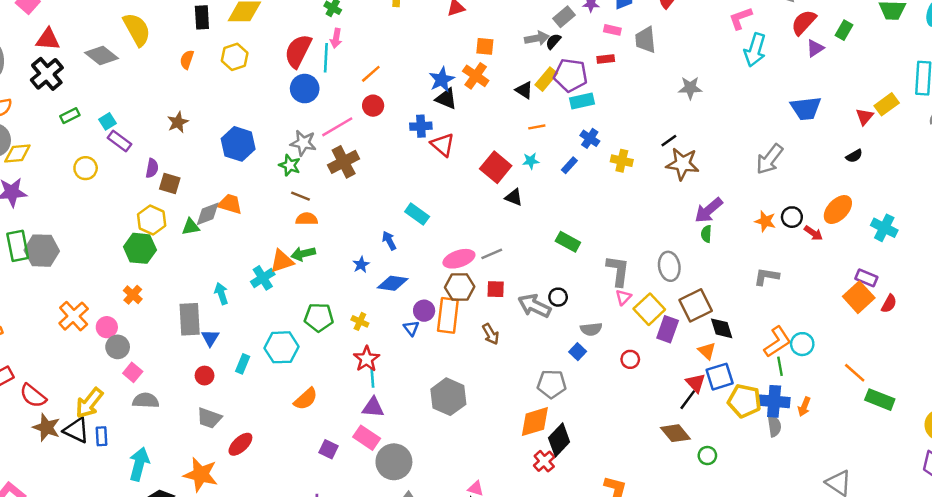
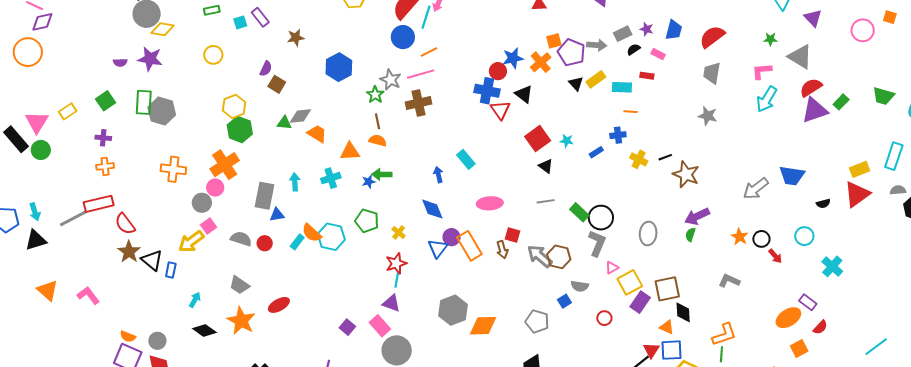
gray trapezoid: (645, 40) -> (712, 73), moved
black semicircle: (553, 41) -> (633, 49), moved
orange square: (485, 46) -> (554, 41), turned -35
purple triangle: (815, 48) -> (815, 110), size x1.8
orange line: (371, 74) -> (429, 52), moved
purple pentagon: (571, 75) -> (571, 53), moved
black triangle: (446, 99) -> (524, 94), moved
cyan rectangle: (582, 101) -> (622, 87), moved
red circle: (373, 106) -> (498, 71), moved
blue trapezoid: (806, 108) -> (792, 176), moved
red triangle: (865, 117) -> (857, 194), moved, size x1.8
blue cross: (421, 126) -> (487, 91), size x1.4
orange line: (537, 127) -> (630, 112), moved
blue cross: (590, 138) -> (618, 135), turned 35
purple rectangle: (119, 141) -> (260, 17), moved
black line: (669, 141) -> (665, 157), moved
brown line: (301, 196) -> (377, 121), turned 42
orange trapezoid: (230, 204) -> (317, 134), moved
orange ellipse: (838, 210) -> (788, 318), moved
yellow hexagon: (152, 220) -> (234, 106), moved
green arrow: (303, 254) -> (382, 174), moved
gray line: (492, 254) -> (546, 201), moved
orange triangle: (282, 261) -> (350, 152), moved
blue star: (361, 265) -> (369, 182), moved
gray ellipse: (669, 266) -> (648, 233), moved
gray L-shape: (618, 271) -> (597, 243), moved
blue diamond: (393, 283) -> (432, 209), turned 45
brown hexagon: (460, 287) -> (559, 257), moved
orange cross: (133, 295) -> (225, 165), size x1.8
black circle: (558, 297) -> (601, 218), moved, size x1.6
orange square: (859, 297) -> (799, 348), moved, size x0.7
orange rectangle: (448, 315) -> (469, 246), turned -52
orange cross: (74, 316) -> (173, 169), turned 35
pink circle: (107, 327) -> (215, 188), moved
blue triangle: (411, 328) -> (438, 248), size x1.5
brown arrow: (491, 334) -> (502, 250), moved
blue triangle: (210, 338) -> (277, 215), turned 35
cyan circle: (802, 344) -> (804, 236), moved
orange triangle: (707, 351) -> (667, 327), turned -35
orange semicircle: (306, 399) -> (312, 233), moved, turned 70
gray semicircle: (146, 401) -> (241, 239), moved
yellow arrow: (89, 403) -> (191, 242), moved
gray trapezoid: (209, 418) -> (239, 285), moved
orange diamond: (535, 422) -> (483, 326), moved
cyan arrow: (139, 464) -> (195, 300), size x0.6

